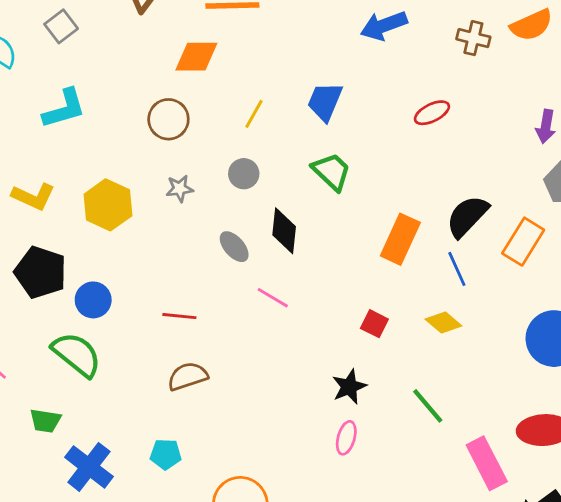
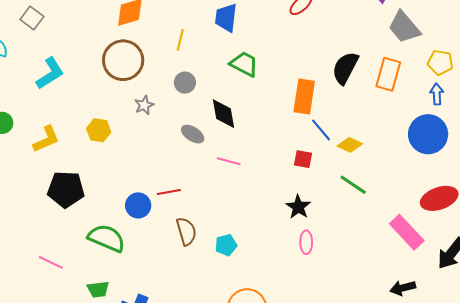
brown circle: (168, 119) -> (123, 60), size x1.4
yellow L-shape: (33, 197) -> (46, 139), turned -32
yellow hexagon: (108, 205) -> (99, 130), size x0.7
blue line: (457, 269) -> (321, 130), moved
blue circle: (93, 300) -> (138, 205), moved
brown semicircle: (188, 376) -> (186, 231), turned 108
green line: (428, 406) -> (353, 185), moved
cyan pentagon: (166, 454) -> (226, 245), moved

